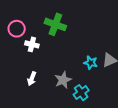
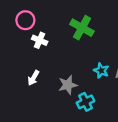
green cross: (55, 24) -> (82, 28), moved

